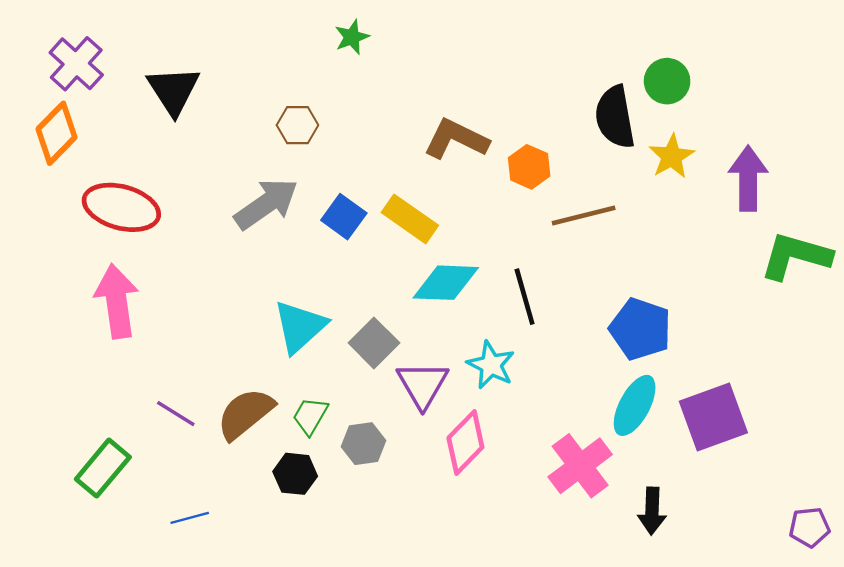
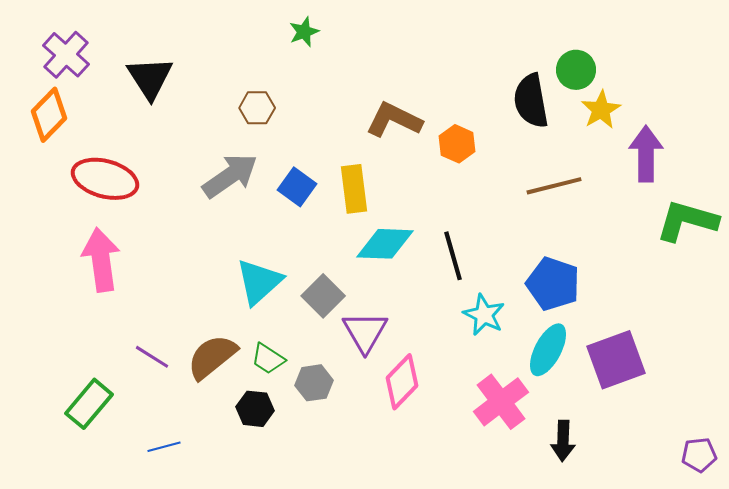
yellow star: (672, 156) -> (601, 110), moved
brown line: (584, 215) -> (554, 186), moved
yellow rectangle: (410, 219) -> (354, 189), turned 48
cyan star: (491, 365) -> (484, 315), moved
green trapezoid: (310, 416) -> (268, 359), turned -87

